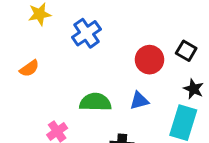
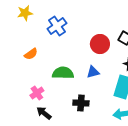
orange semicircle: (29, 68) -> (31, 54), moved

